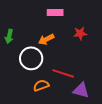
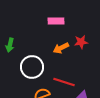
orange arrow: (46, 39) -> (61, 48), moved

